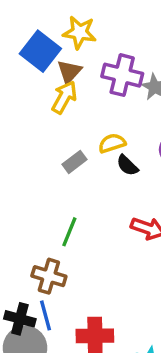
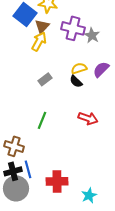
yellow semicircle: (112, 143) -> (79, 68), moved
brown cross: (49, 276) -> (14, 146), moved
black cross: (20, 319) -> (13, 171), turned -30

